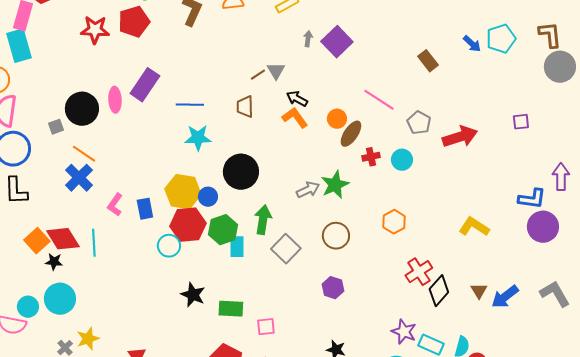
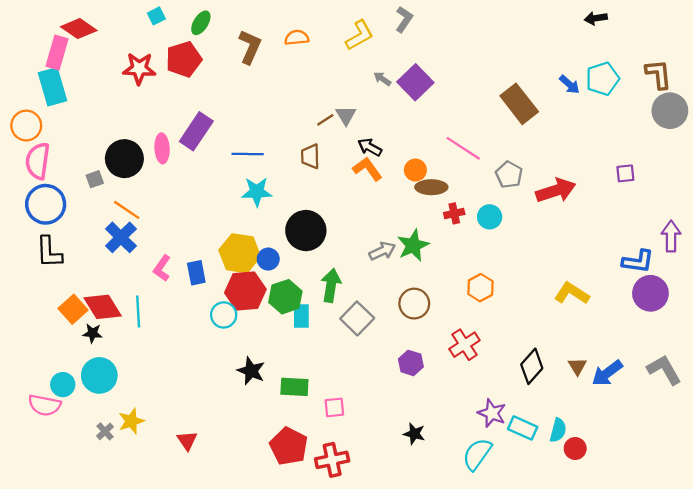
gray arrow: (308, 39) -> (382, 79), turned -63
brown rectangle: (428, 61) -> (519, 104), size x1.6
brown ellipse: (351, 134) -> (431, 187), turned 56
red cross: (419, 272) -> (464, 345), moved

